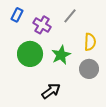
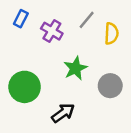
yellow semicircle: (90, 42) -> (111, 34), moved
green circle: (30, 54) -> (25, 87), moved

